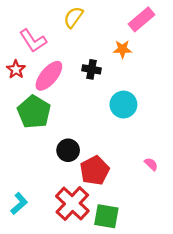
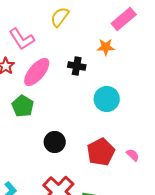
green pentagon: (34, 112) -> (23, 106), size x0.7
red pentagon: (95, 171) -> (101, 152), moved

